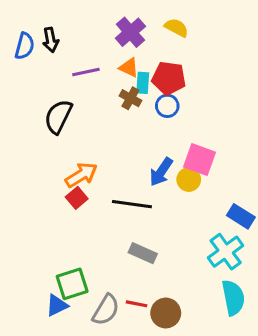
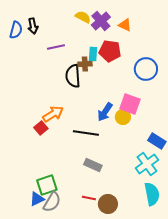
yellow semicircle: (176, 28) -> (83, 17), moved
purple cross: (130, 32) -> (101, 21), moved
orange triangle: (129, 67) -> (125, 25), moved
brown cross: (130, 98) -> (85, 64), turned -32
blue circle: (167, 106) -> (146, 69), moved, size x1.5
black semicircle: (58, 117) -> (73, 76), moved, turned -30
red square: (77, 198) -> (41, 128), moved
gray semicircle: (106, 310) -> (52, 202), moved

